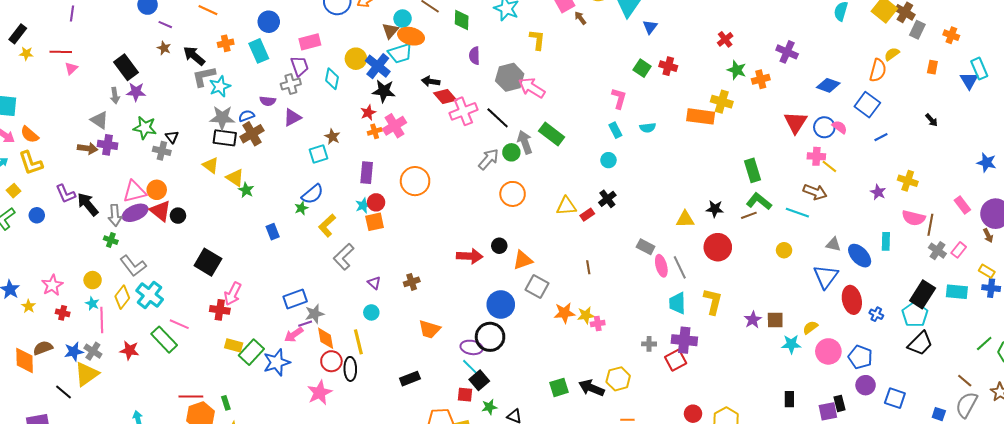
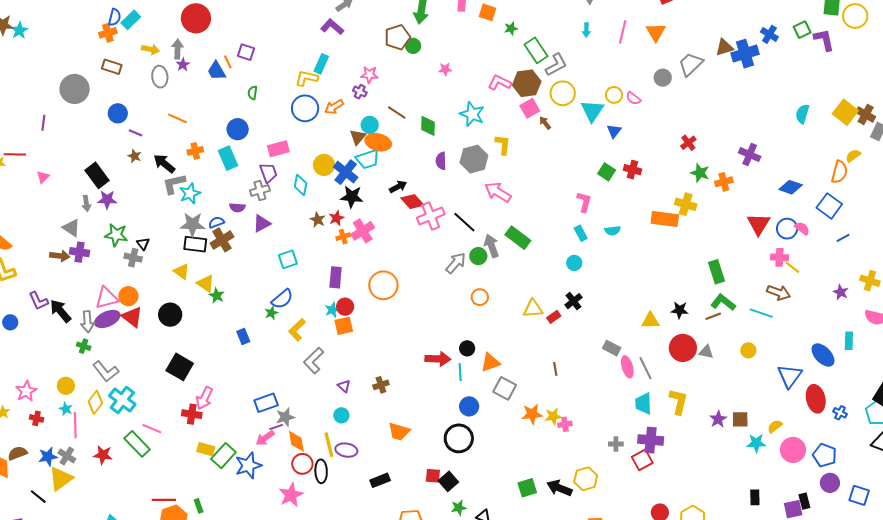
red line: (61, 52) -> (15, 154), moved
gray hexagon: (510, 77) -> (474, 159), moved
black arrow: (431, 81) -> (398, 187), turned 144
brown star: (332, 137) -> (318, 220), moved
orange circle: (513, 194) -> (480, 297), size x0.7
black circle: (178, 216) -> (170, 315), moved, size x1.5
gray triangle: (833, 244) -> (706, 352), moved
blue circle: (501, 305) -> (469, 406), size x0.7
purple ellipse: (472, 347) -> (346, 450), moved
cyan line: (470, 367) -> (460, 372), moved, turned 42
red square: (465, 395) -> (433, 476), moved

